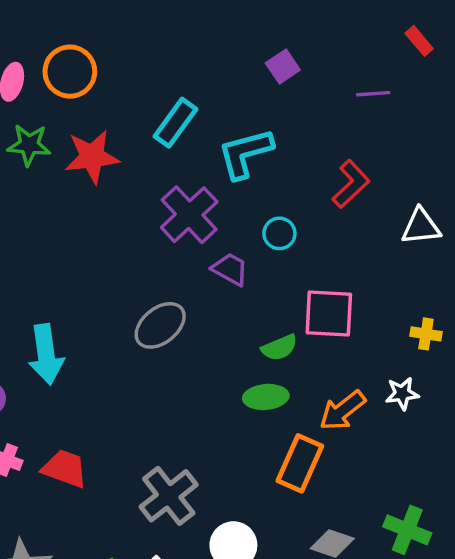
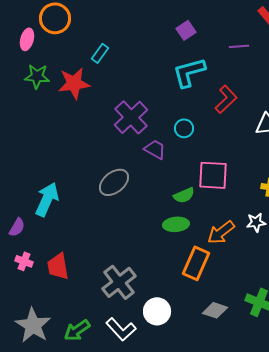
orange circle: (70, 72) -> (55, 18), moved
cyan rectangle: (176, 123) -> (100, 53), moved, size x0.7
cyan L-shape: (245, 153) -> (189, 72), moved
cyan arrow: (46, 354) -> (47, 199), turned -148
red trapezoid: (65, 469) -> (58, 266), turned -120

